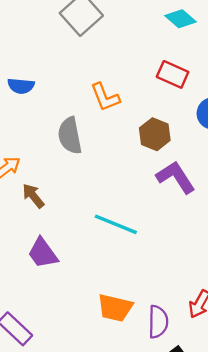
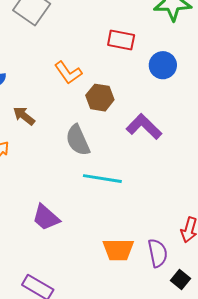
brown hexagon: (155, 134) -> (100, 98), moved
gray semicircle: (70, 136) -> (78, 140), moved
brown arrow: (33, 196) -> (24, 116), moved

